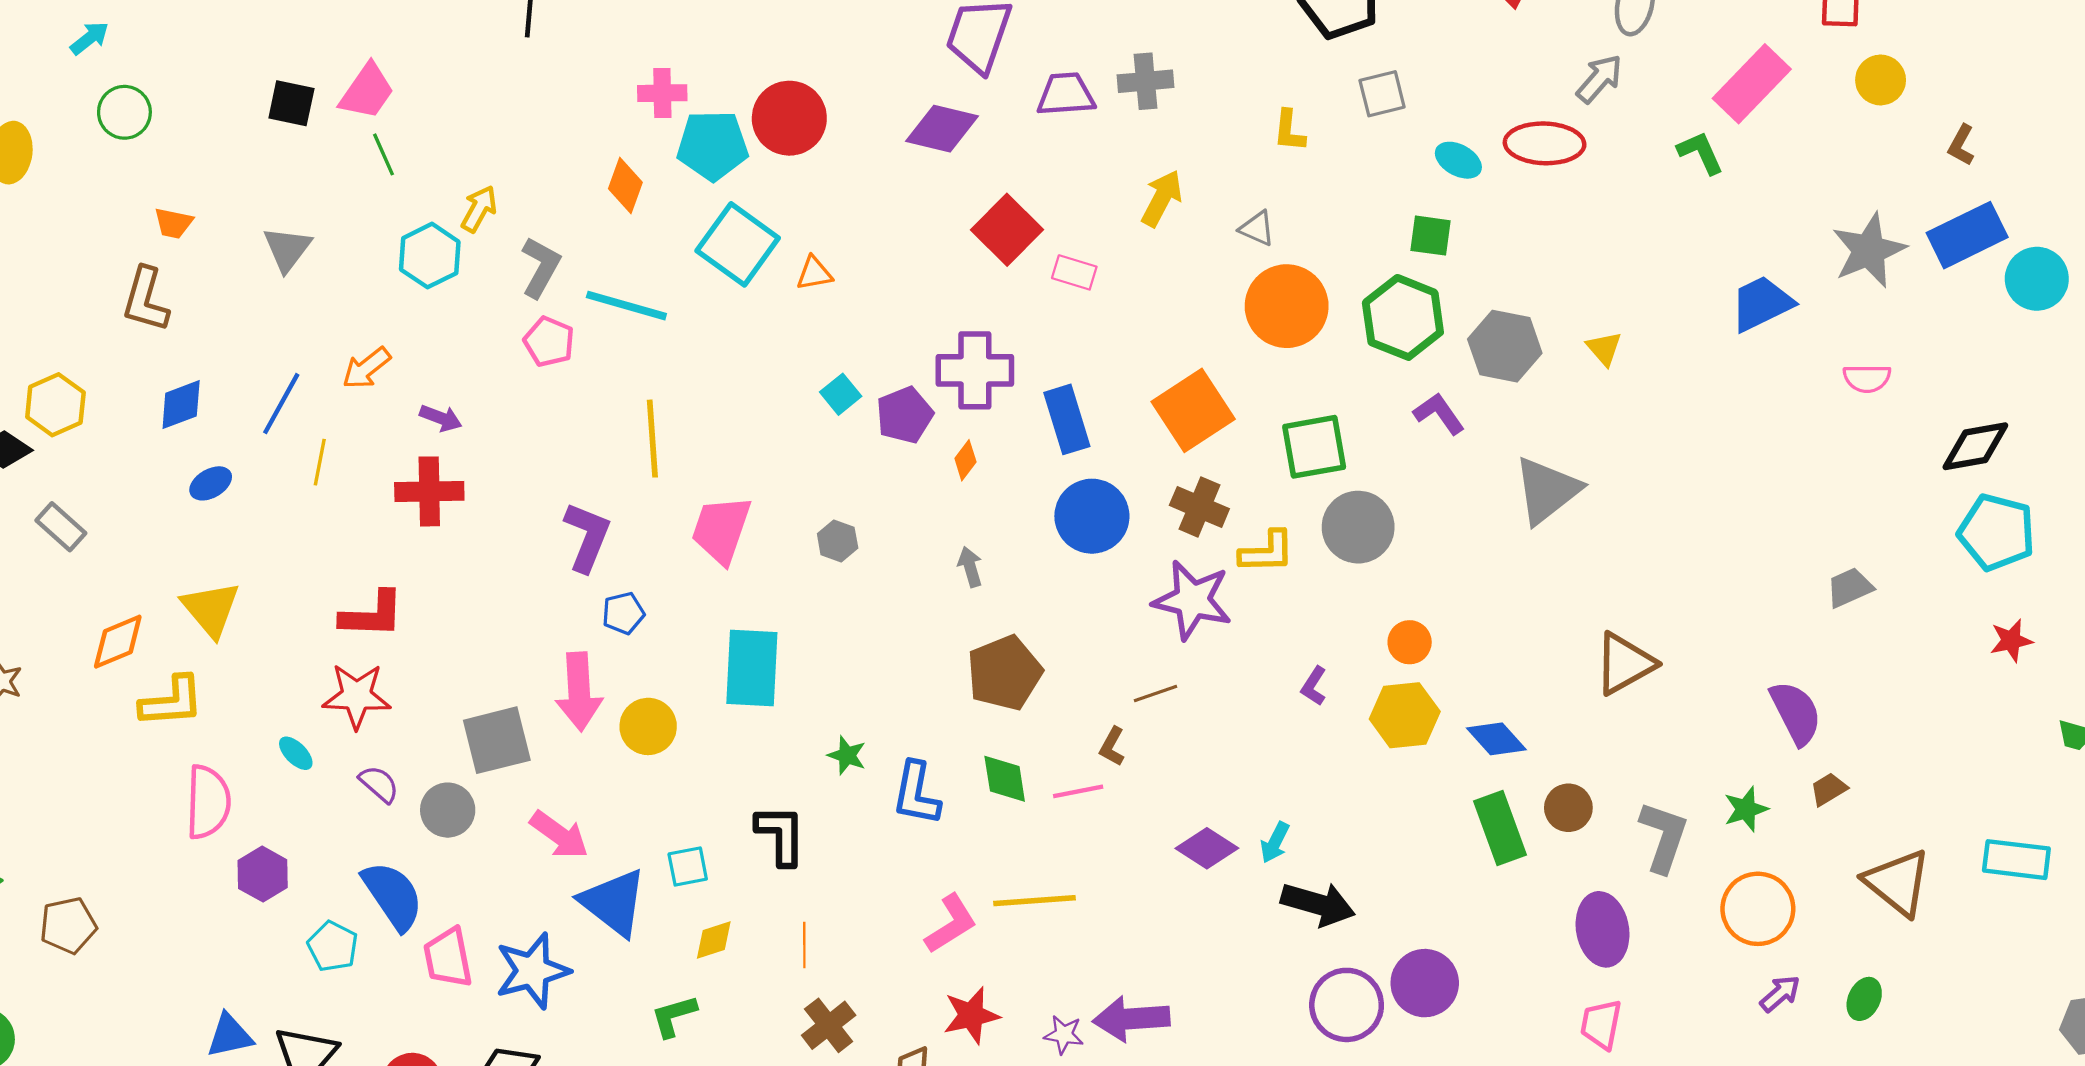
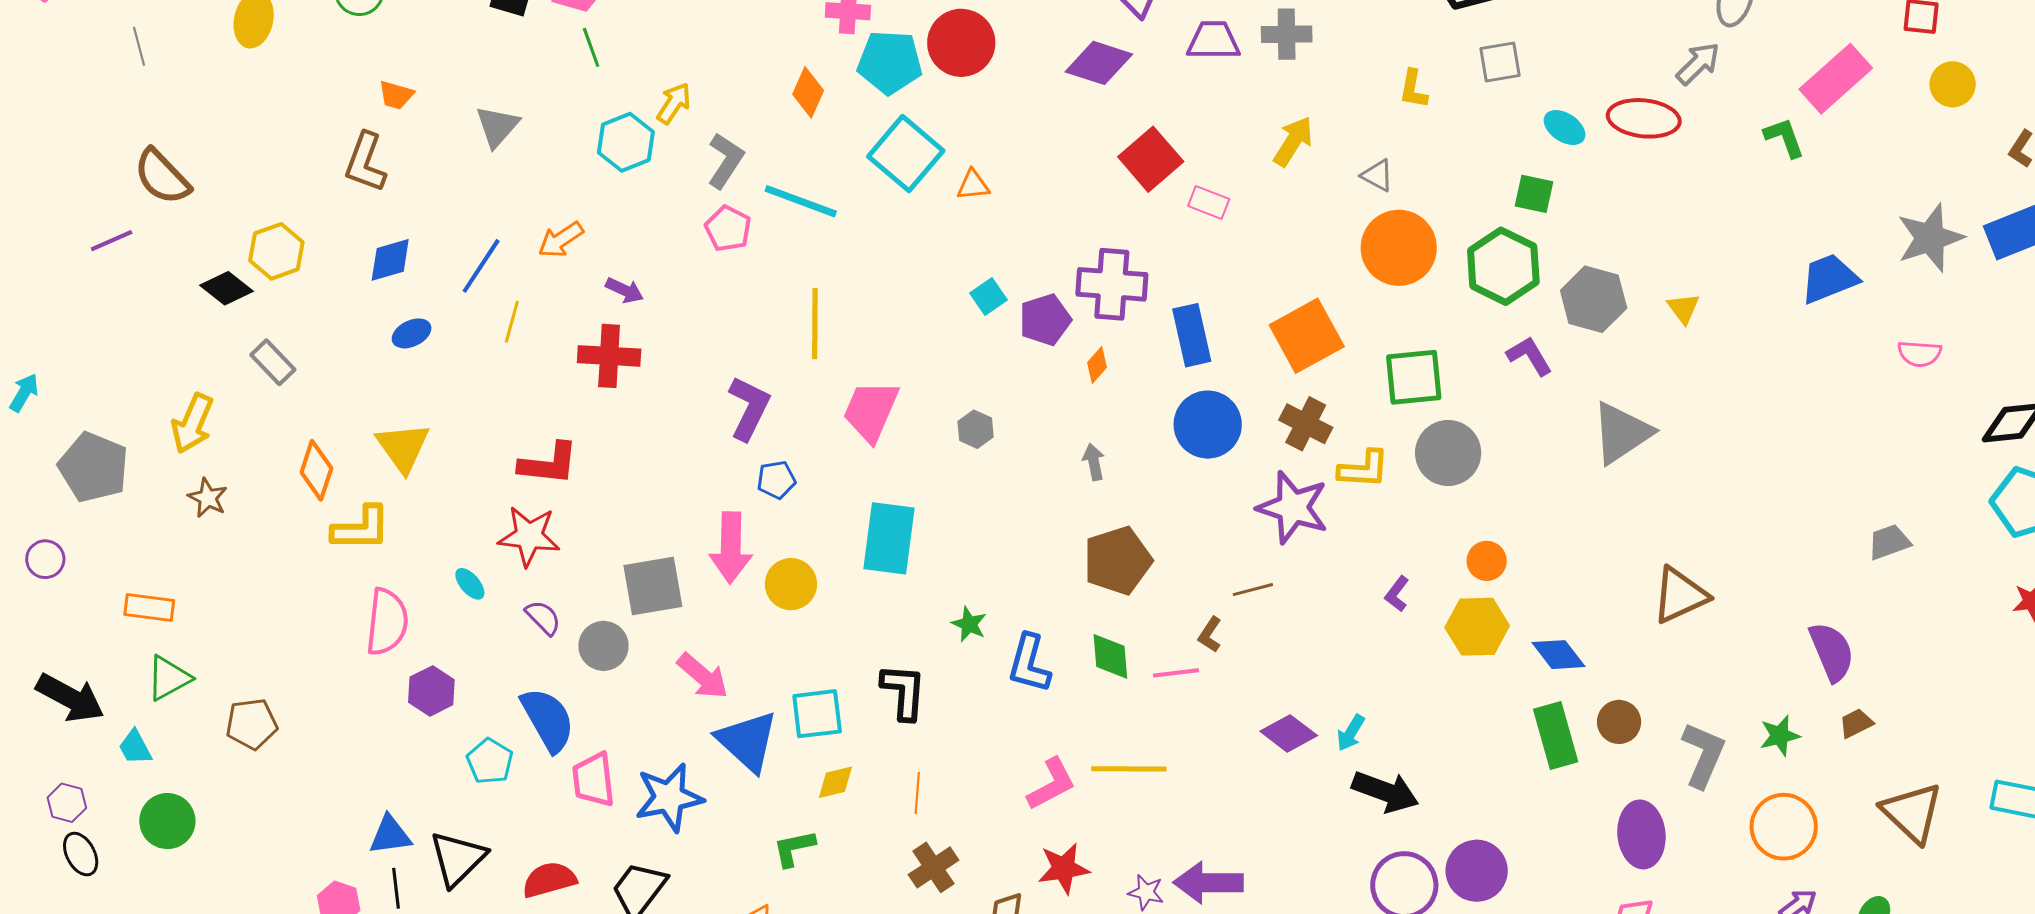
orange diamond: (118, 642) -> (316, 470), turned -54
cyan square: (688, 866) -> (817, 714), size x1.4

